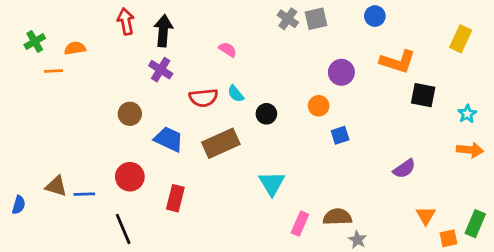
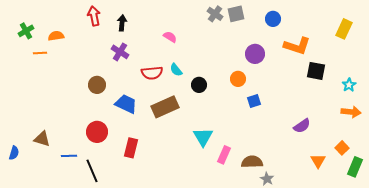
blue circle: (375, 16) -> (273, 19), moved
black arrow: (163, 31) -> (122, 23), size x0.7
blue line: (84, 194) -> (69, 156), moved
pink rectangle: (300, 224) -> (224, 155), moved
orange square: (449, 238) -> (342, 148), moved, turned -32

